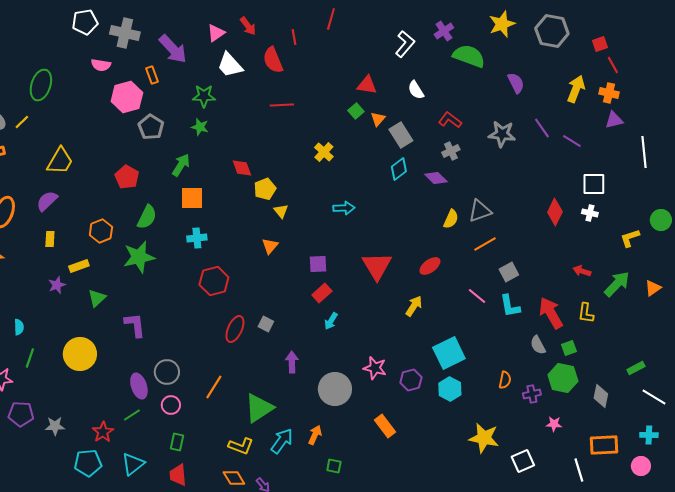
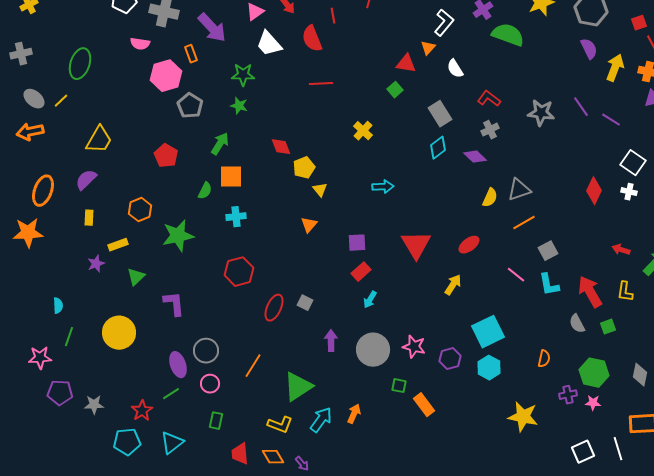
purple semicircle: (516, 83) -> (589, 49), moved
orange triangle: (378, 119) -> (428, 48), moved
white square: (594, 184) -> (633, 163), turned 35
green semicircle: (147, 217) -> (205, 191), moved, size x0.7
red hexagon: (214, 281) -> (239, 272), moved
green hexagon: (563, 378) -> (594, 373), moved
gray circle: (335, 389) -> (373, 350), moved
purple cross: (532, 394) -> (568, 395), moved
white square: (523, 461) -> (583, 452), moved
green square: (334, 466) -> (399, 386), moved
red trapezoid: (178, 475) -> (240, 454), moved

